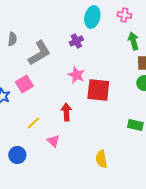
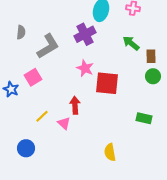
purple cross: (76, 41) -> (85, 34), size x1.5
green arrow: (133, 41) -> (131, 43), moved, turned -36
pink triangle: (53, 141) -> (64, 123), moved

